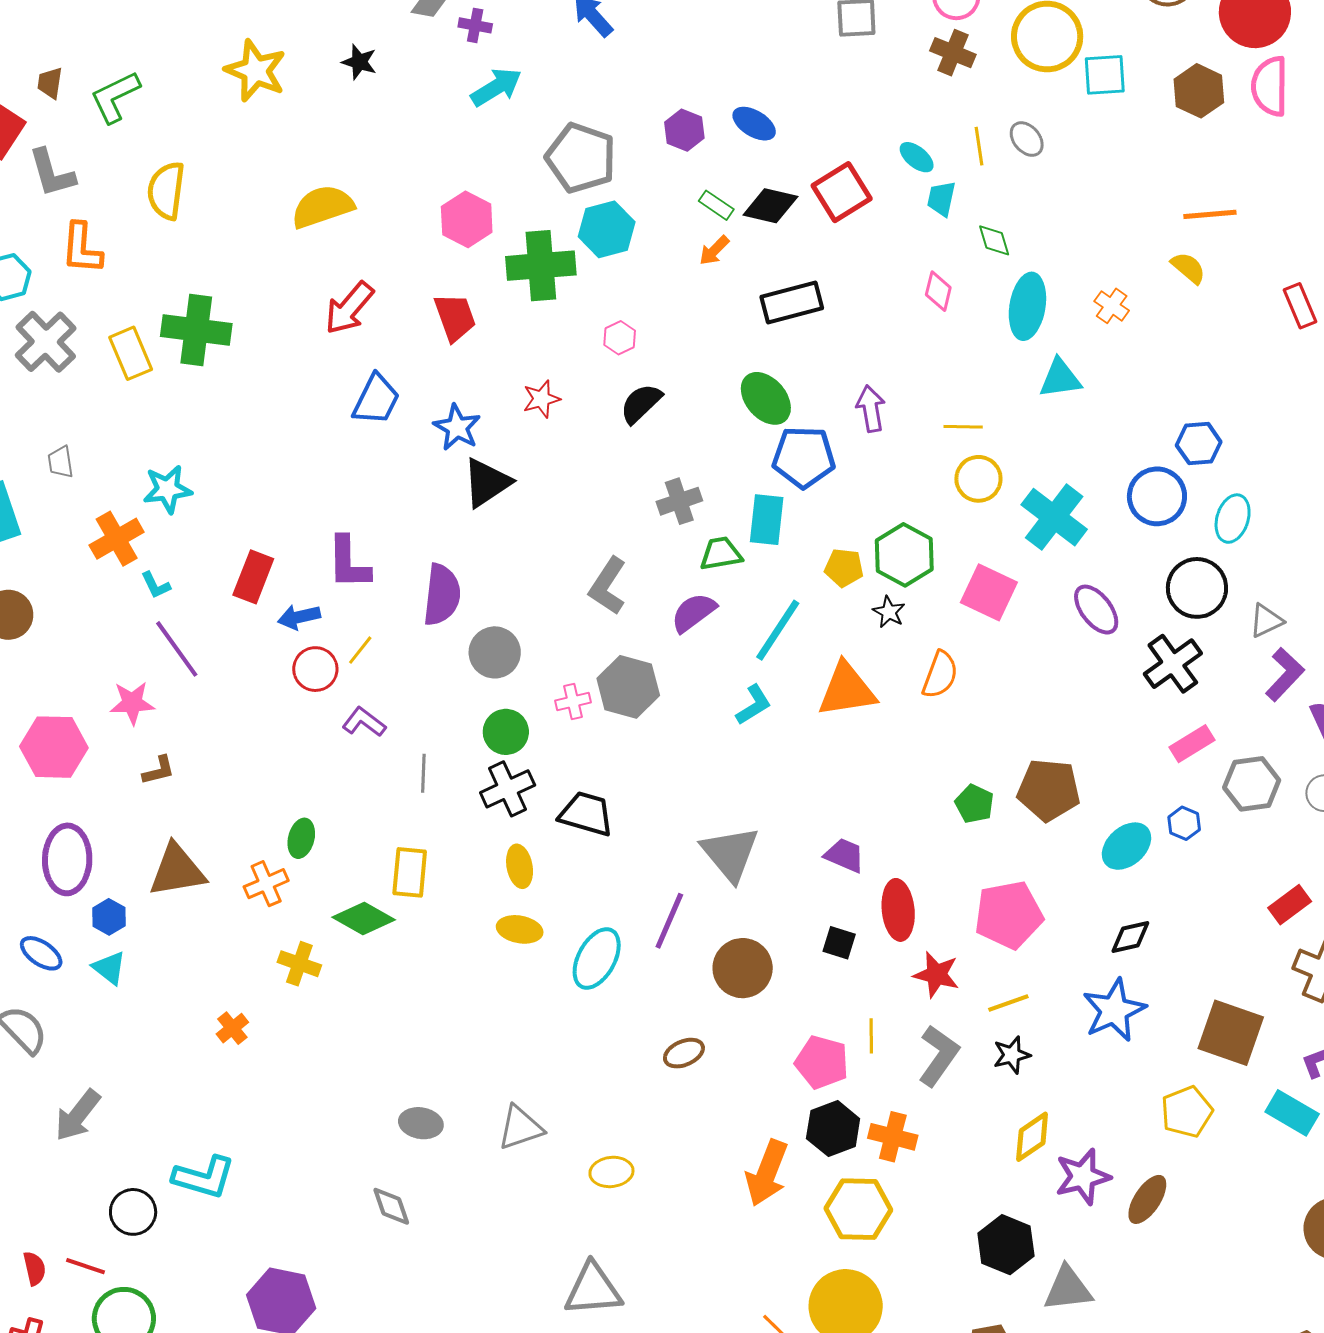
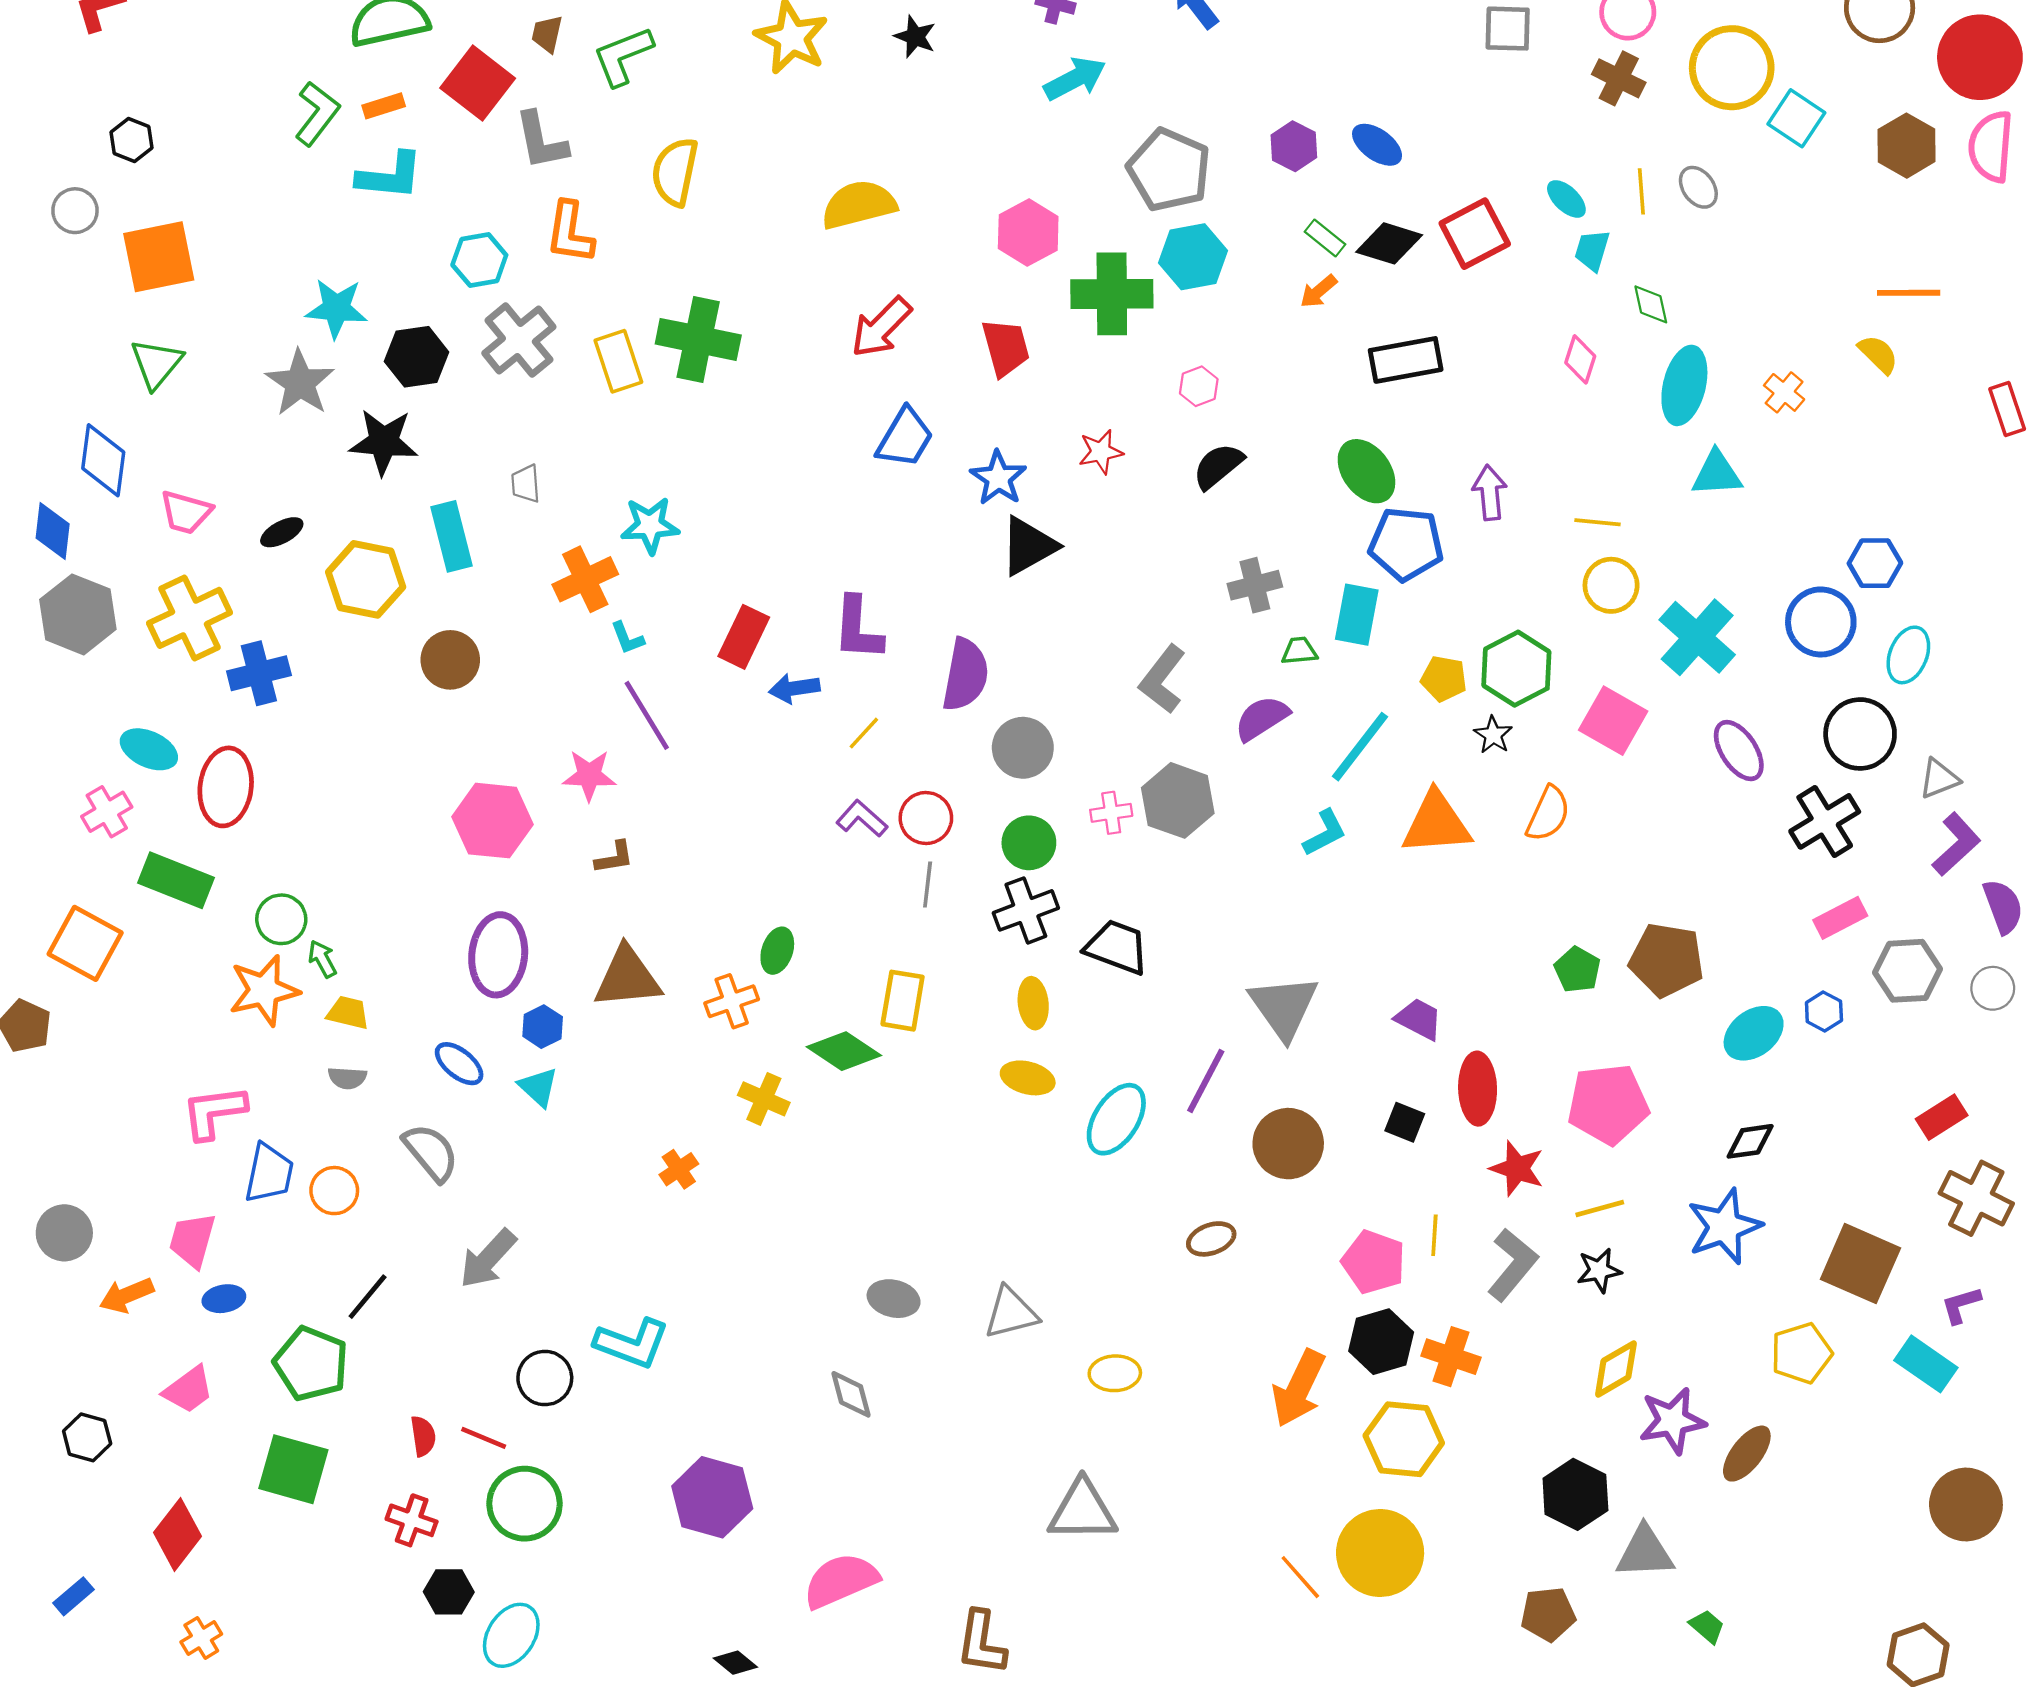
cyan square: (1105, 75) -> (1796, 118), turned 33
green trapezoid: (721, 554) -> (1299, 651), size x0.7
red circle: (315, 669) -> (926, 818), moved

